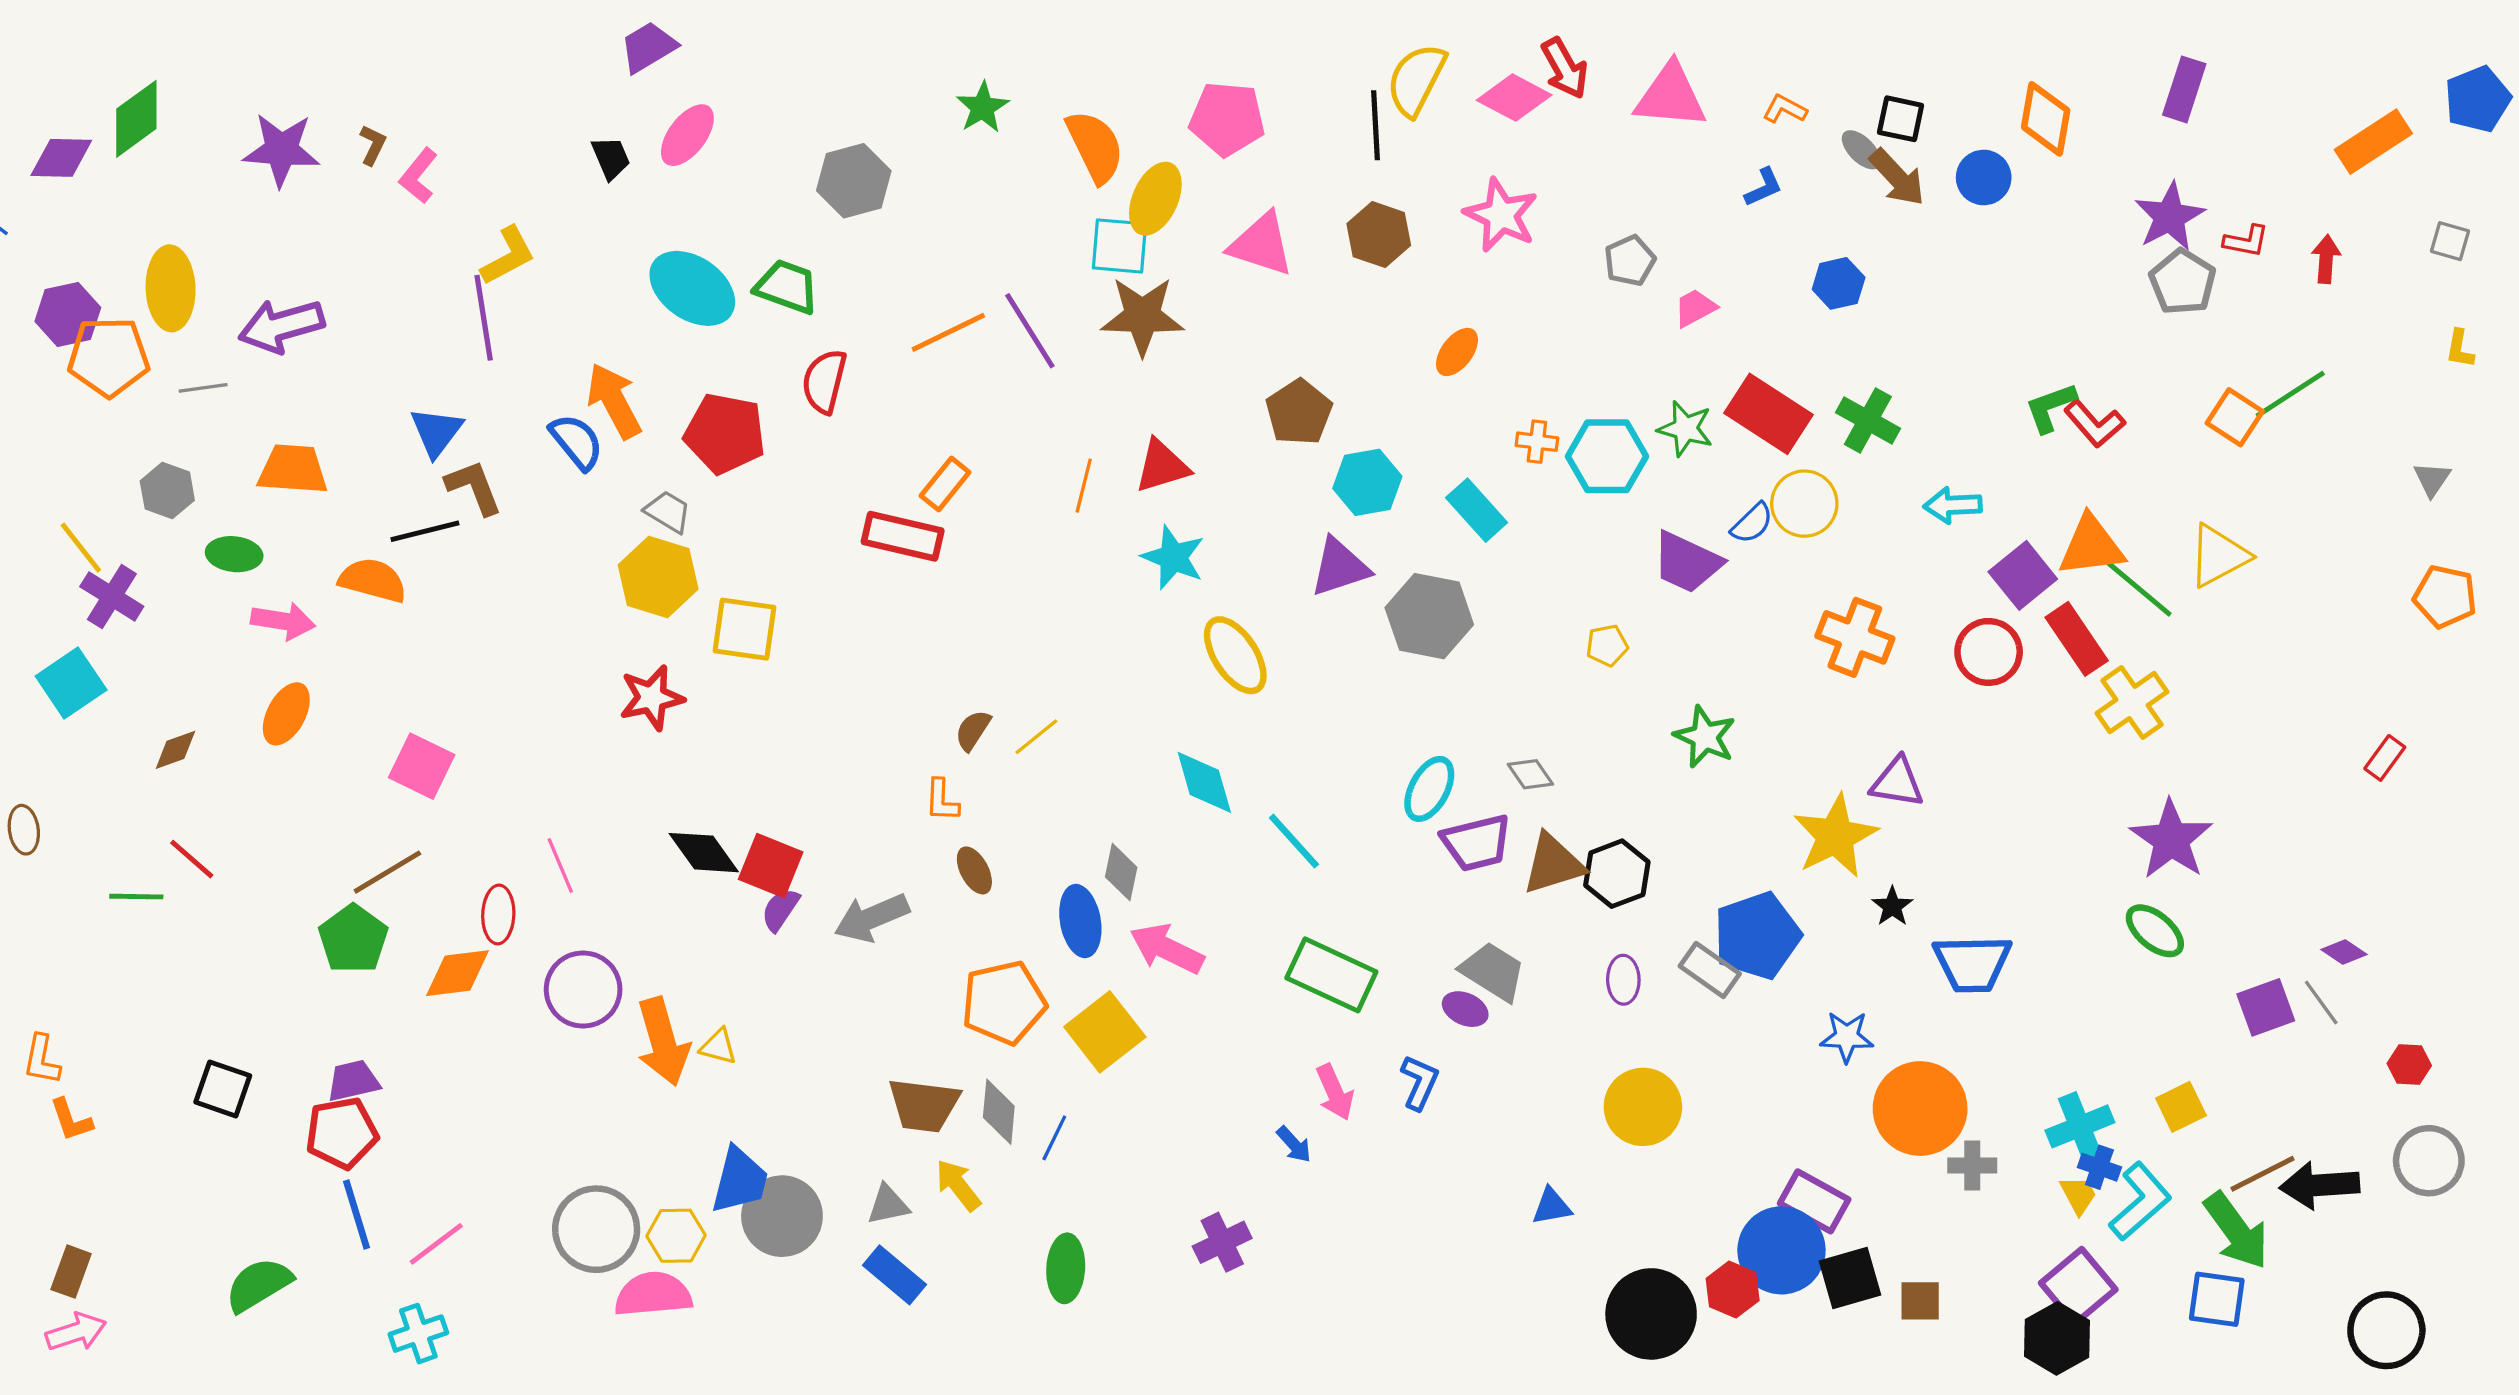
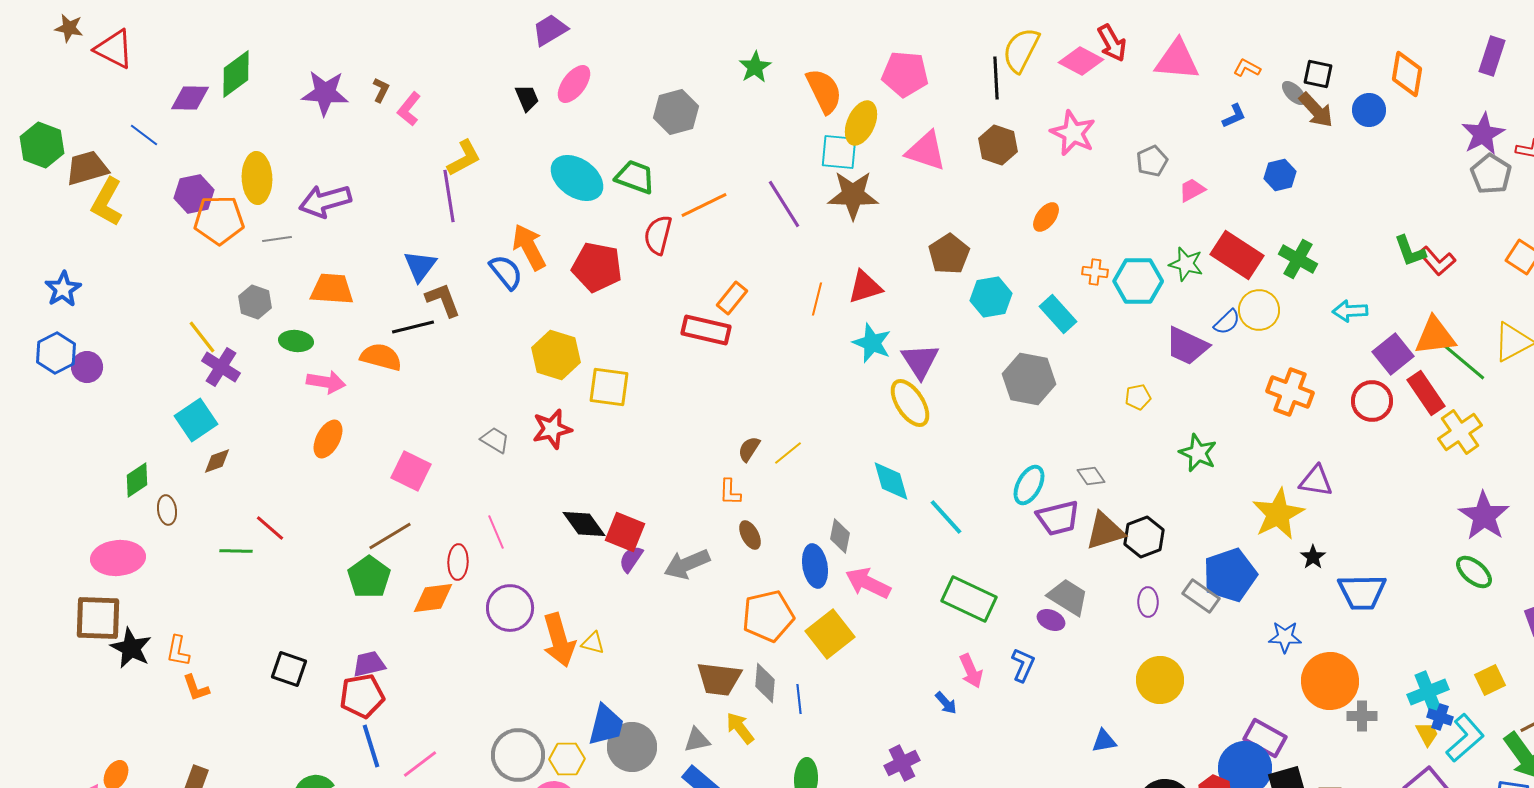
orange line: (948, 332) -> (704, 205), moved
green L-shape: (2051, 407) -> (1410, 251), turned -90
gray trapezoid: (668, 512) -> (495, 440), moved
purple triangle: (1340, 567) -> (920, 361), moved, turned -45
brown diamond: (175, 750) -> (217, 461), moved
blue line: (1054, 1138) -> (799, 699), turned -32

